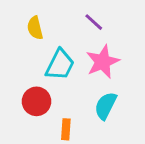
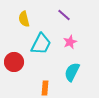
pink star: (103, 62) -> (70, 42), size x0.6
red circle: (37, 101) -> (14, 62), moved

